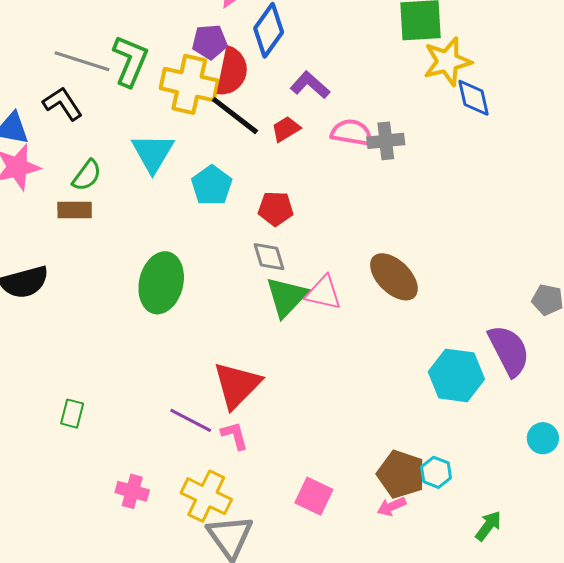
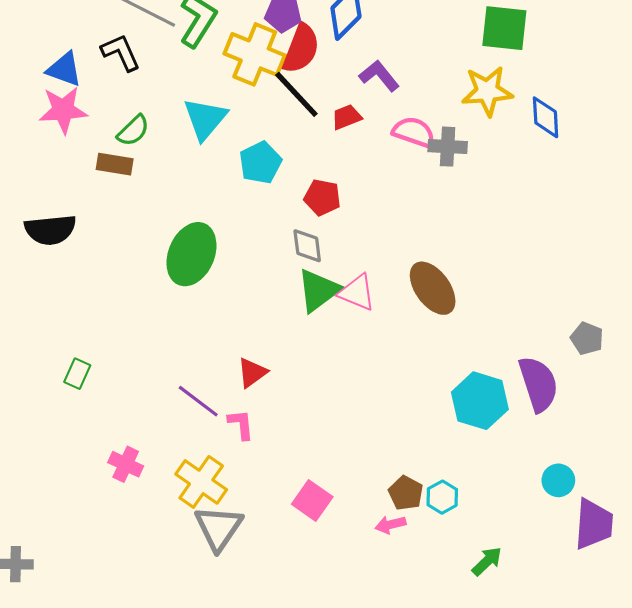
yellow star: (447, 62) -> (487, 91), moved
red triangle: (237, 385) -> (252, 373), size x0.6
brown pentagon: (401, 474) -> (406, 493), size x0.7

